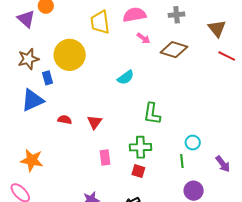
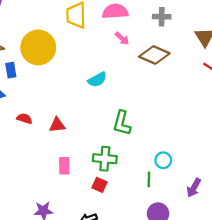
red triangle: (95, 122) -> (57, 125), turned 42
purple arrow: (223, 164) -> (194, 188), turned 60

